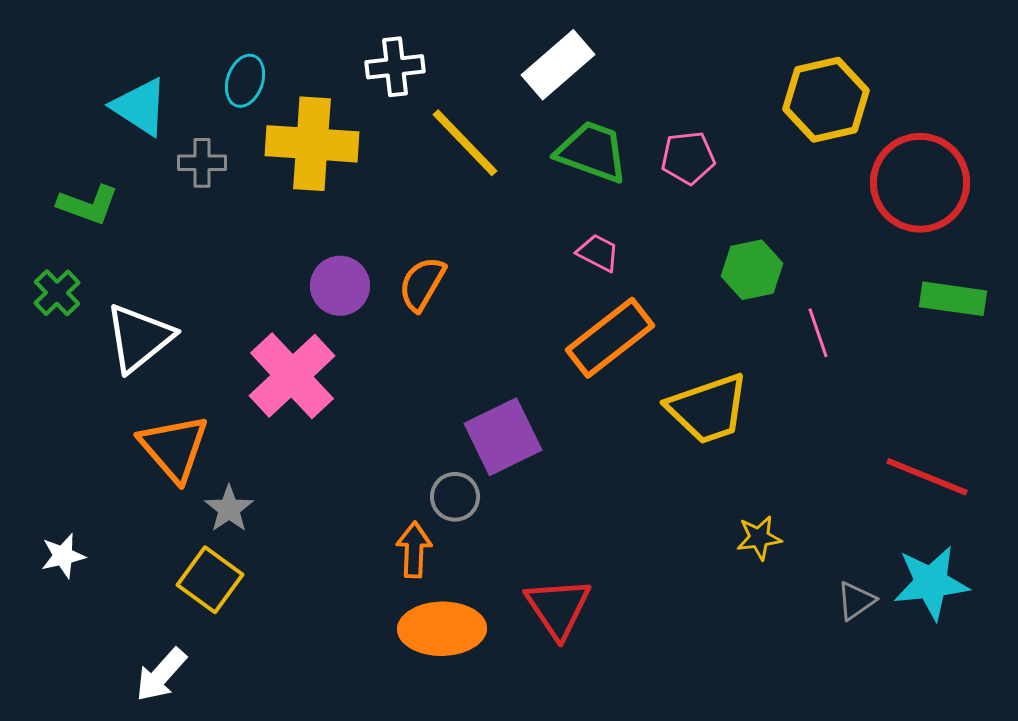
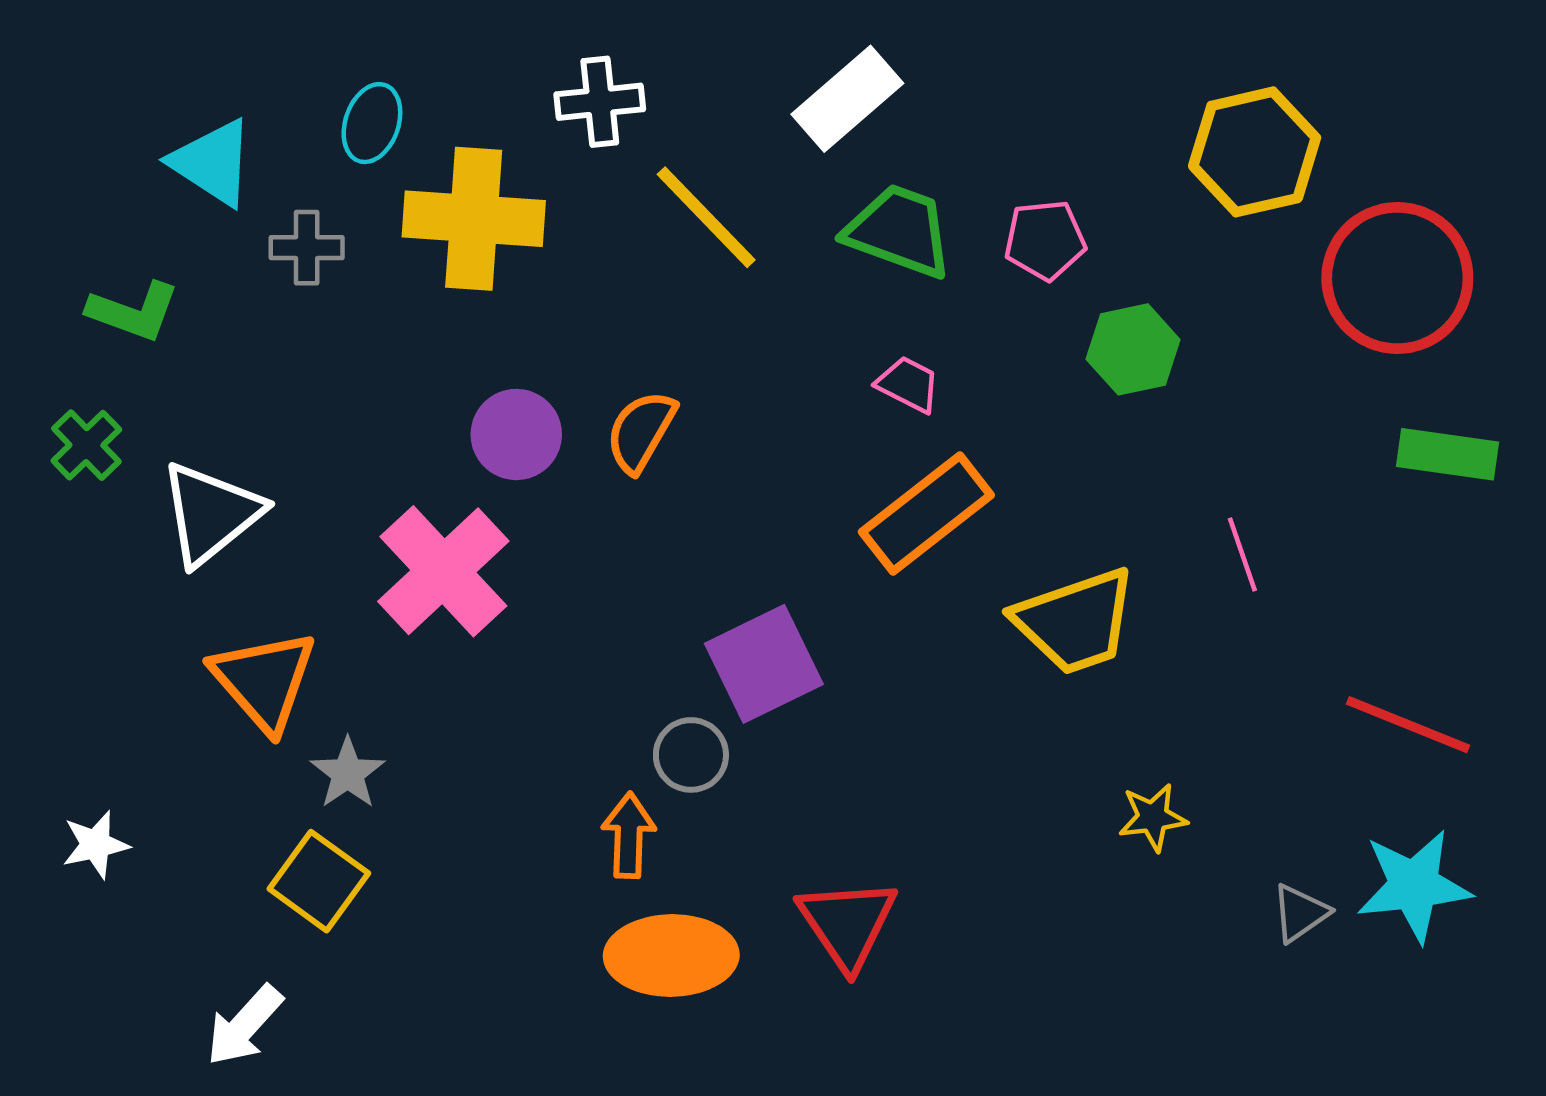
green hexagon: (752, 270) -> (1133, 349), moved
pink line: (818, 333) -> (1242, 554), moved

